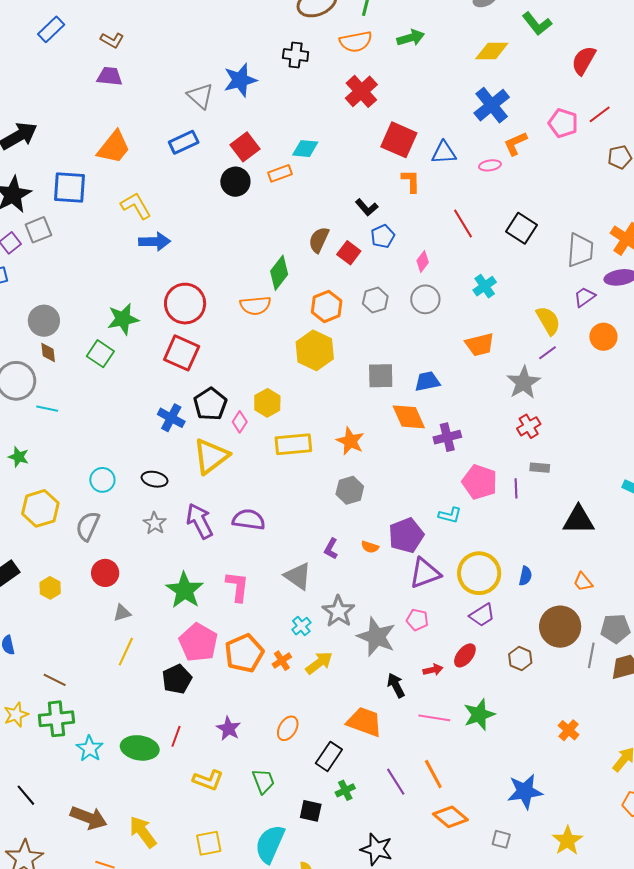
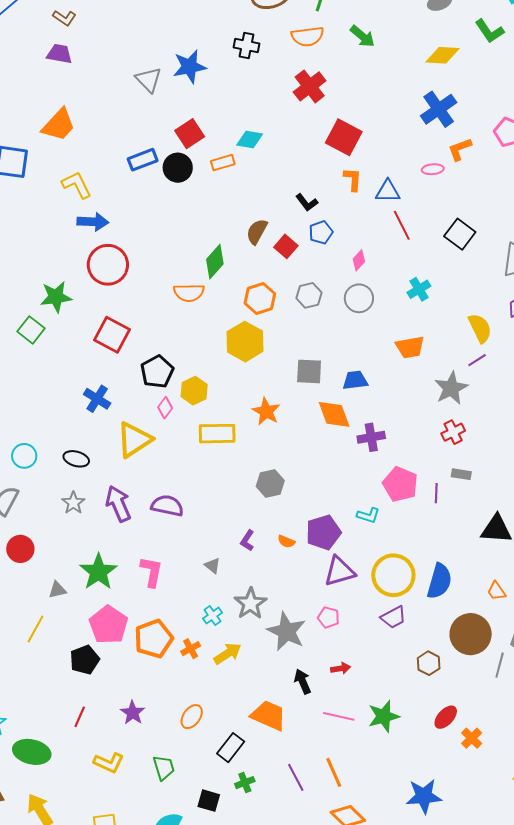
green arrow: (411, 38) -> (362, 36), turned 52
blue rectangle: (184, 142) -> (143, 160), moved
blue triangle: (444, 153) -> (388, 191), moved
red circle: (185, 304) -> (108, 265), moved
black pentagon: (210, 404) -> (157, 372), moved
orange star: (350, 441) -> (266, 411), moved
gray triangle: (298, 576) -> (212, 566), size x0.6
blue semicircle: (525, 576) -> (439, 581), size x1.8
gray triangle: (122, 613) -> (57, 590), moved
red ellipse: (465, 655) -> (446, 717), moved
green ellipse: (140, 748) -> (32, 752), moved

